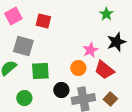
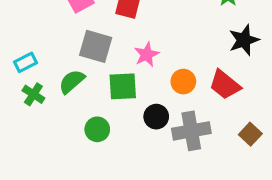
pink star: (90, 50) -> (147, 54), moved
brown square: (110, 99) -> (250, 134), moved

